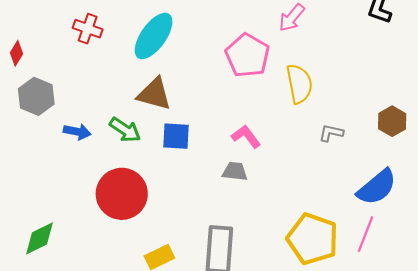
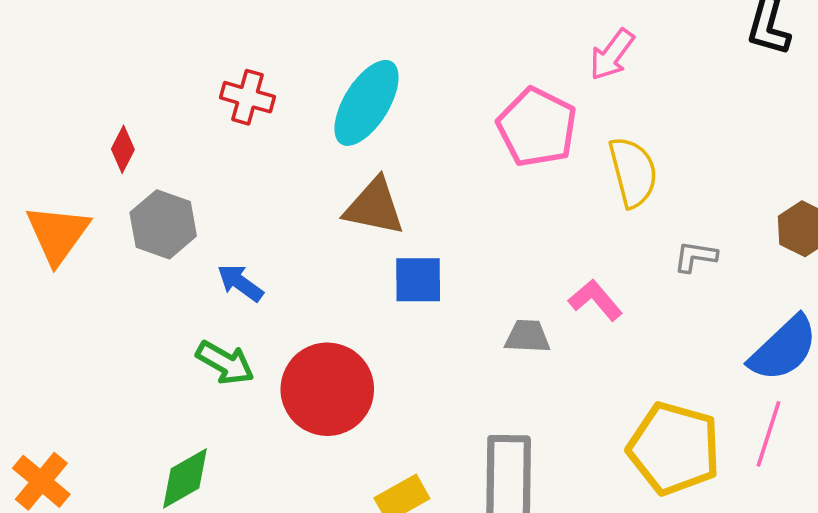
green arrow: (125, 130) -> (225, 363), moved
blue arrow: (77, 132) -> (240, 283), turned -152
pink L-shape: (246, 136) -> (595, 300), moved

